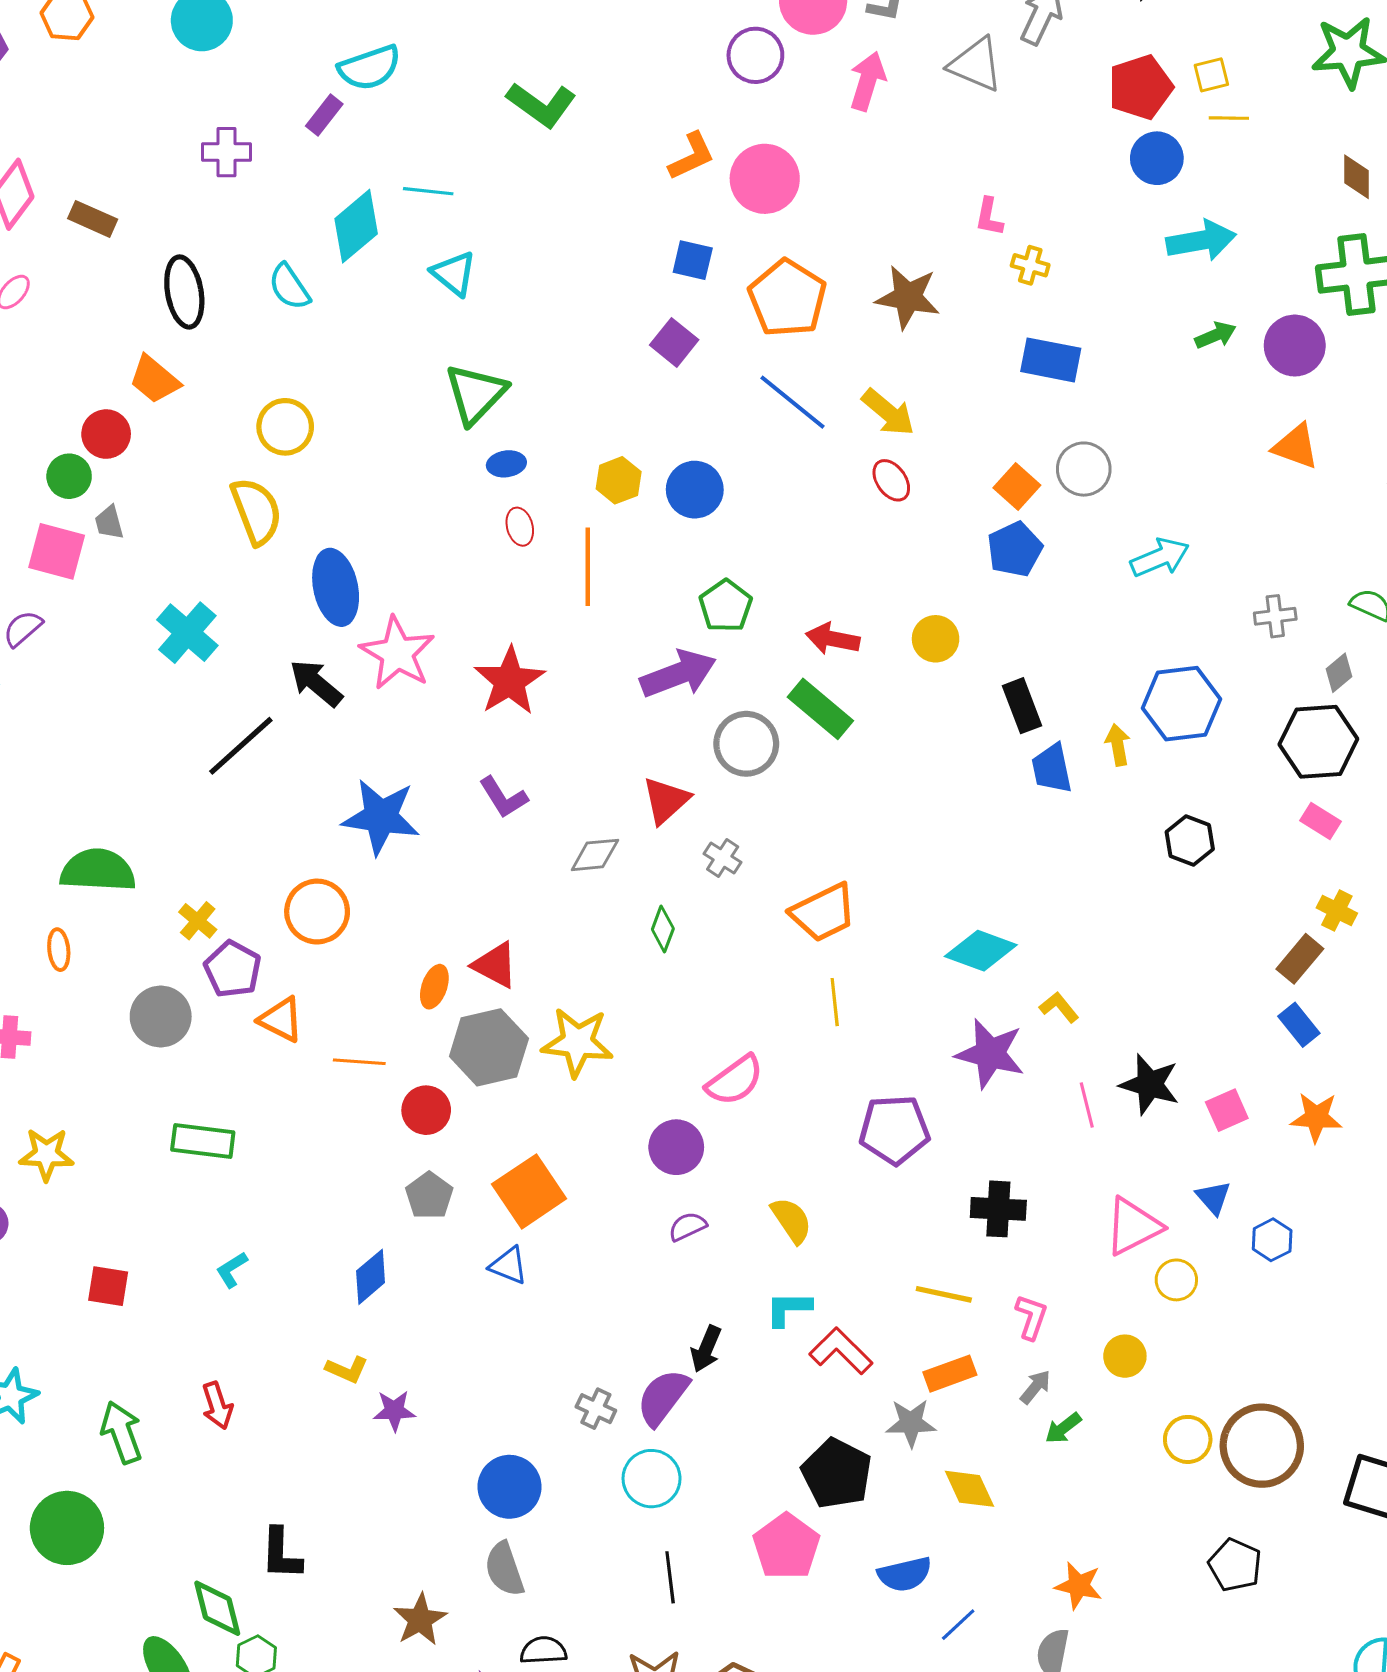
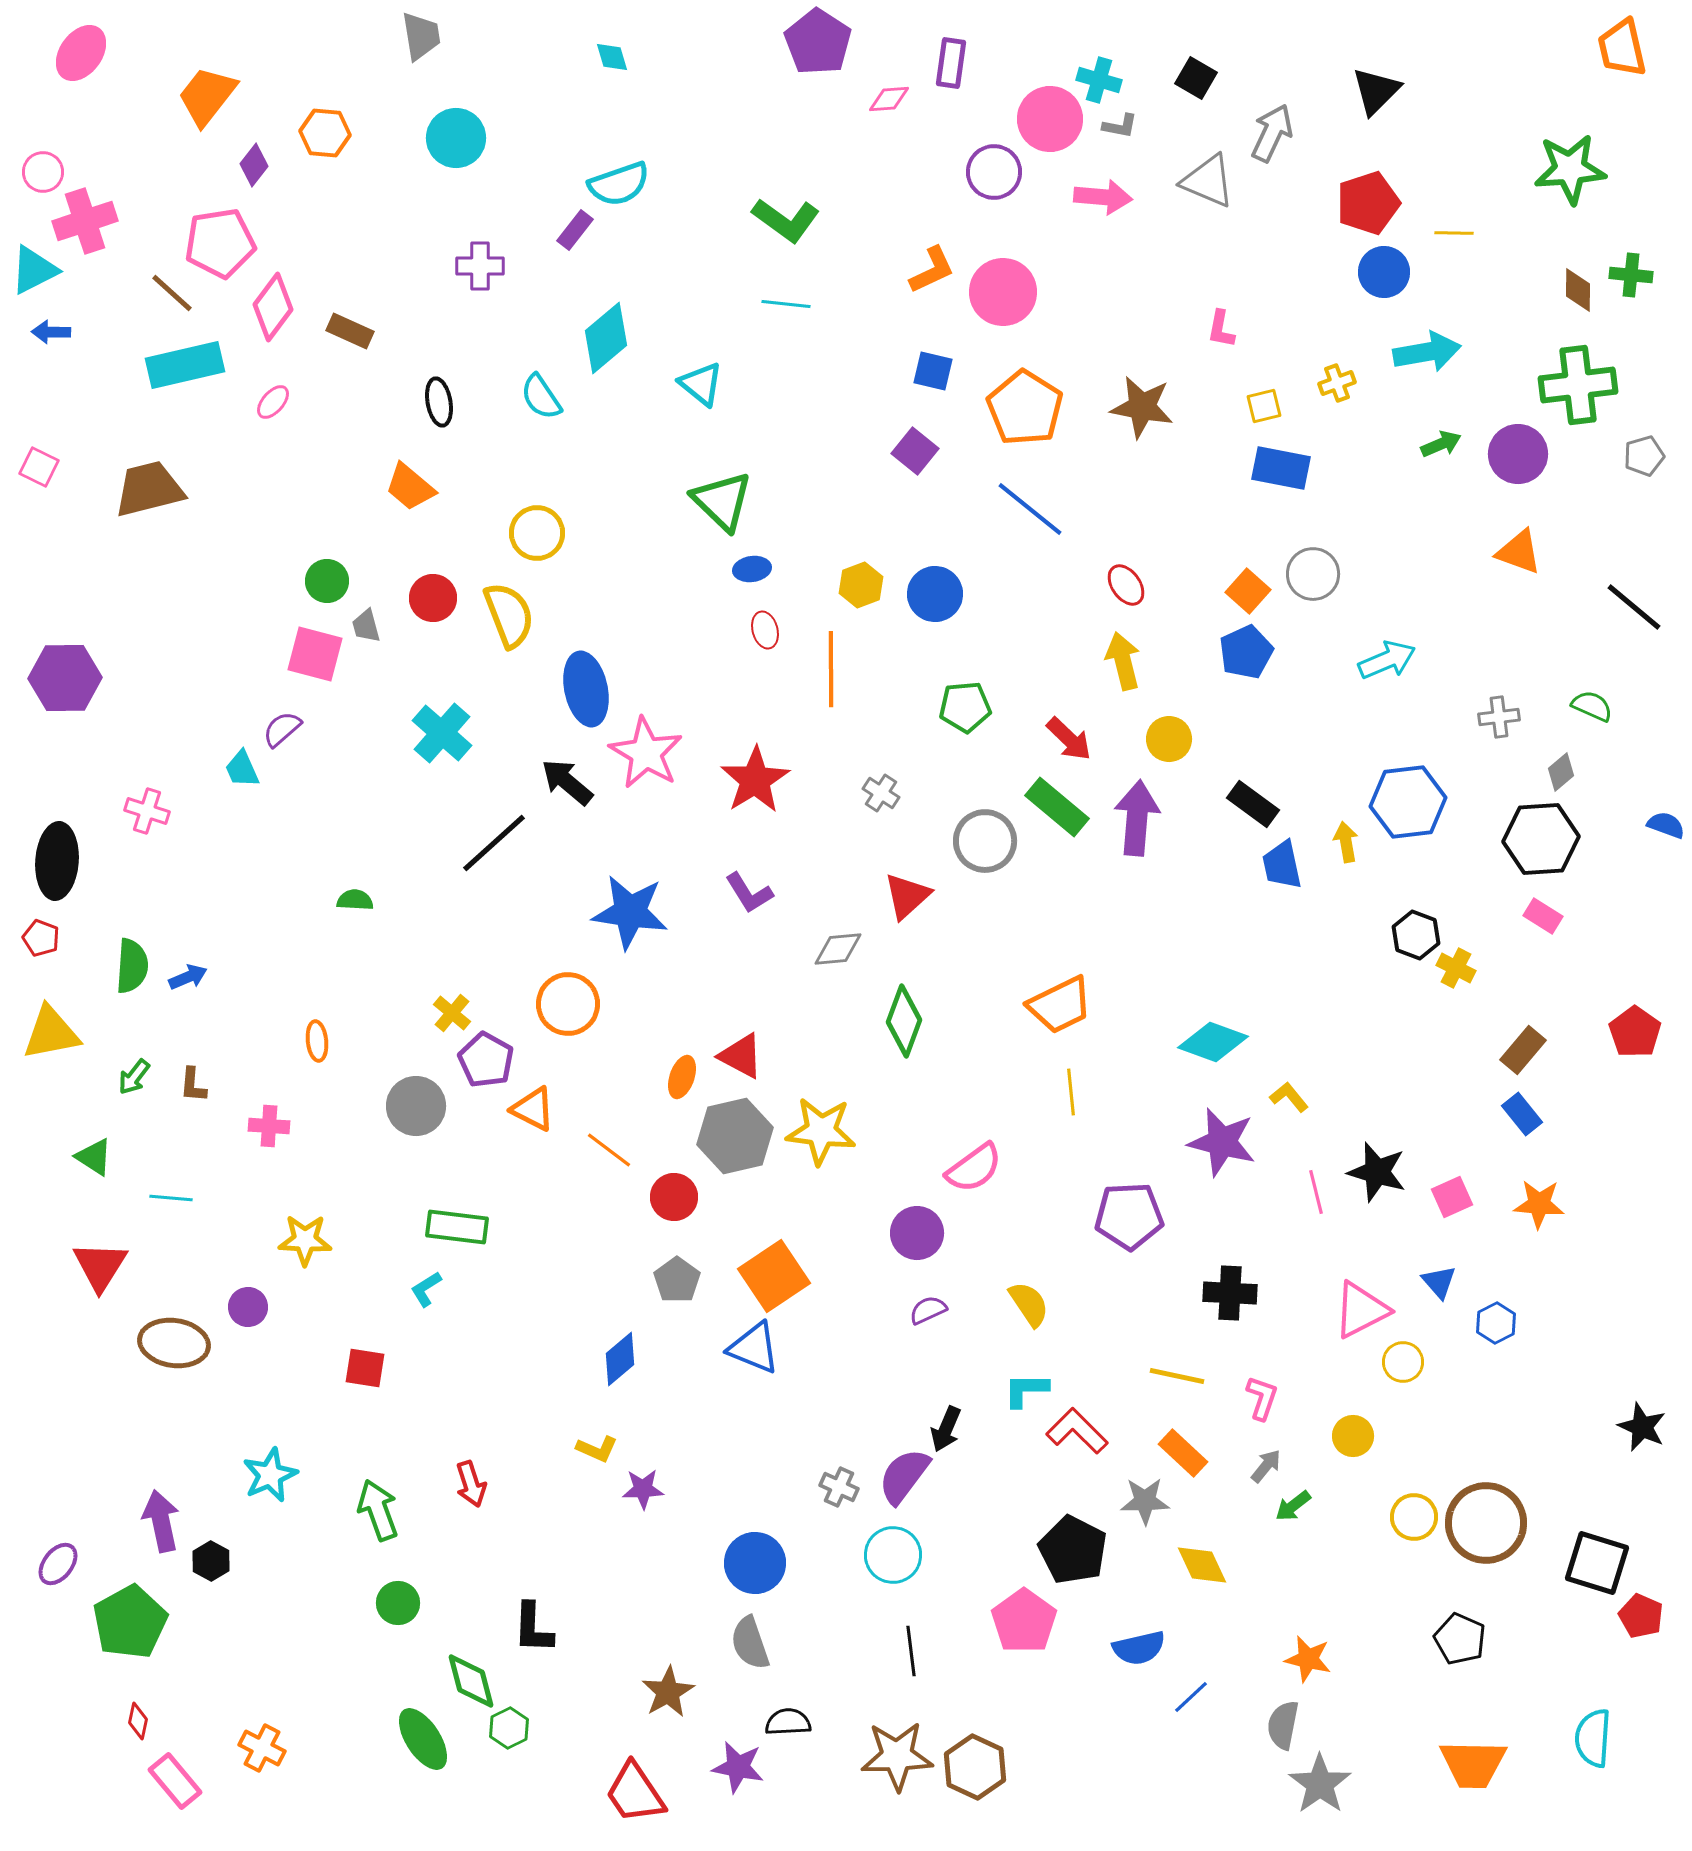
yellow square: (1211, 75) -> (1264, 406), moved
pink arrow: (868, 81) -> (1103, 197), turned 78
cyan line: (428, 191) -> (786, 304), moved
yellow cross: (1030, 265) -> (1337, 383), moved, turned -36
black ellipse: (184, 292) -> (439, 402), size x0.7
green triangle: (476, 394) -> (722, 501), turned -30
yellow arrow: (888, 412) -> (1123, 661), moved, turned -144
red circle: (106, 434) -> (433, 598), moved
green pentagon: (726, 606) -> (965, 707), turned 30
red arrow: (833, 639) -> (1069, 739), turned -147
purple arrow: (678, 674) -> (1137, 818), moved, turned -64
black rectangle: (1022, 706) -> (1253, 804), turned -33
gray cross: (723, 858) -> (881, 793), moved
green semicircle: (98, 870) -> (355, 900), moved, size x0.5
yellow cross: (1337, 910) -> (1456, 968), moved
green diamond: (663, 929) -> (904, 1021), size x1.6
orange line: (359, 1062) -> (609, 1150), turned 33
blue triangle: (508, 1266) -> (754, 1348), size x1.4
cyan L-shape: (232, 1270) -> (426, 1289), moved
orange rectangle: (950, 1374) -> (1183, 1453), turned 63
green circle: (67, 1528) -> (398, 1603), moved, size x0.6

